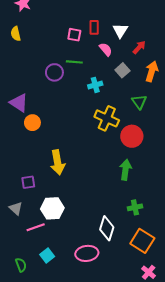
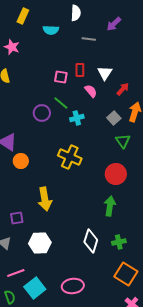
green line: (74, 62) -> (61, 103), turned 35
gray square: (122, 70) -> (114, 118), moved
cyan cross: (95, 85) -> (77, 118), moved
yellow cross: (107, 118) -> (70, 157), moved
pink line: (36, 227) -> (16, 273), moved
white diamond: (107, 228) -> (91, 241), moved
cyan square: (47, 256) -> (35, 288), size x1.5

